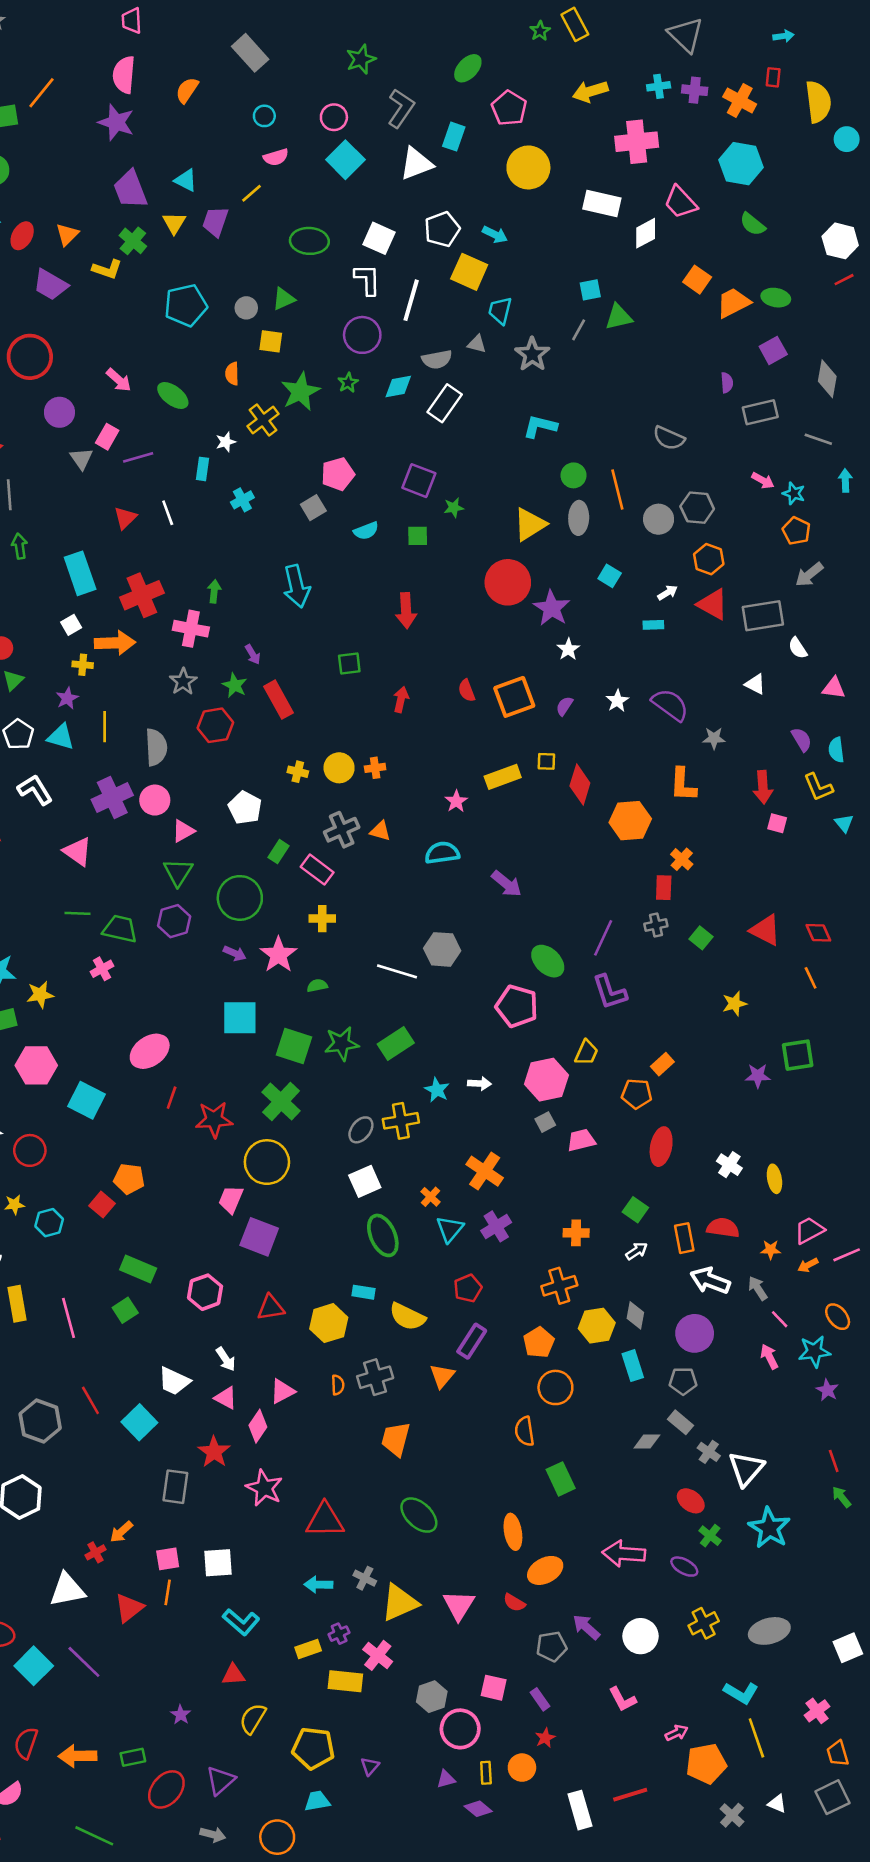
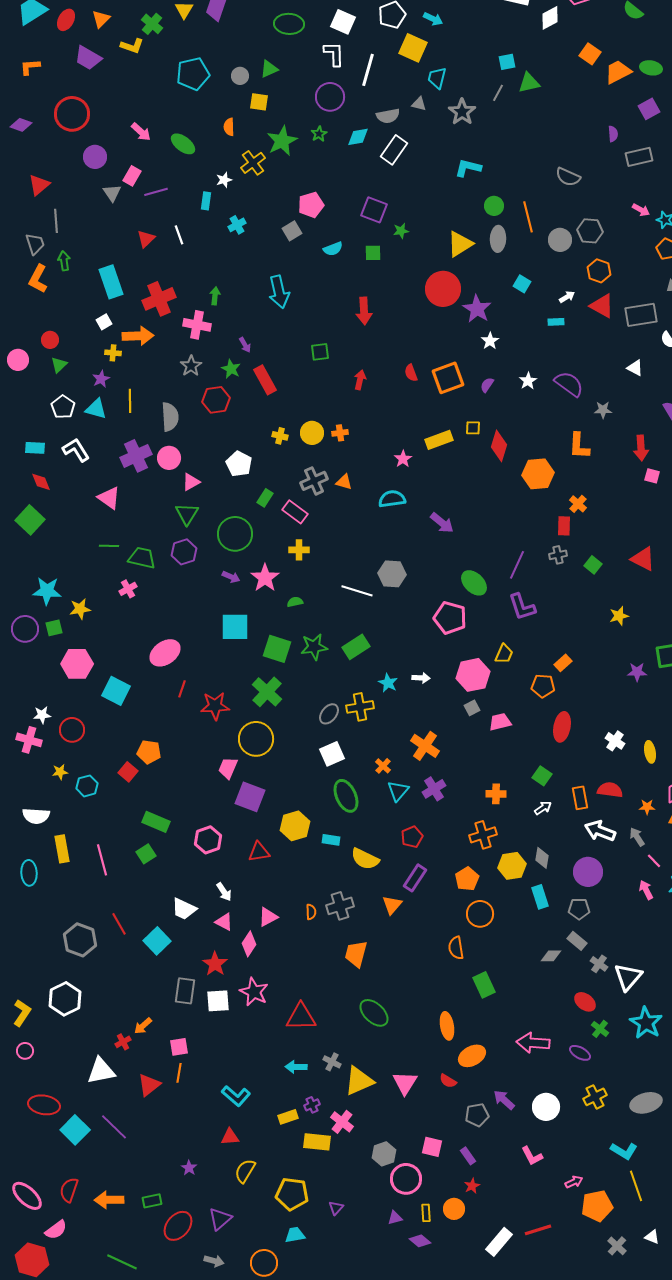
yellow hexagon: (329, 1323) -> (295, 826), moved
white square: (218, 1563) -> (218, 1001), moved
white rectangle: (580, 1810) -> (499, 1242), turned 56

